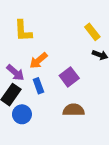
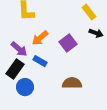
purple square: (69, 77) -> (68, 43), moved
blue rectangle: (38, 86) -> (40, 61), turned -40

